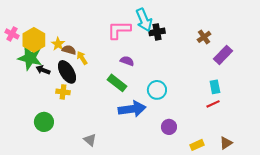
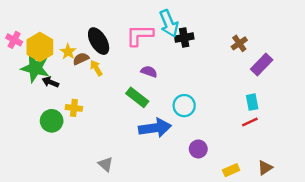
brown semicircle: (69, 50) -> (81, 59), turned -40
black ellipse: (67, 72) -> (99, 41), moved
green circle: (44, 122) -> (52, 121), moved

